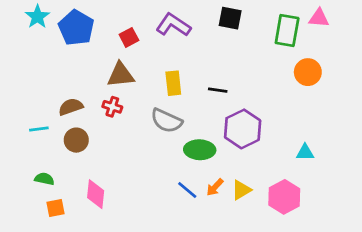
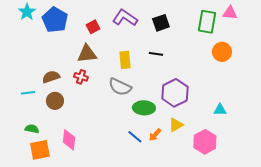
black square: (230, 18) -> (161, 23), moved, turned -30
black line: (218, 90) -> (156, 54), moved
yellow triangle: (241, 190) -> (176, 125), moved
orange square: (55, 208) -> (40, 150), size x1.5

